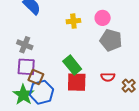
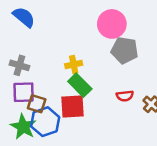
pink circle: (103, 18) -> (112, 24), size x1.5
yellow cross: (73, 21) -> (74, 65), moved
red square: (77, 82) -> (73, 106), moved

